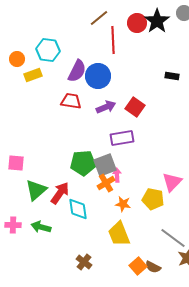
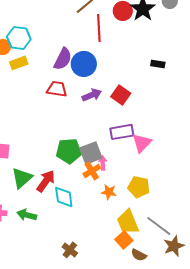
cyan hexagon: (48, 50) -> (19, 38), moved
purple rectangle: (122, 138) -> (122, 132), moved
pink triangle: (172, 182) -> (142, 143), moved
yellow trapezoid: (119, 234) -> (128, 222), moved
orange square: (138, 266) -> (124, 240), moved

